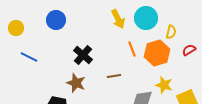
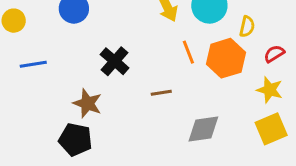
blue line: (29, 57) -> (33, 64), turned -36
brown star: (76, 83) -> (87, 103), moved
yellow star: (164, 85) -> (270, 90), moved

